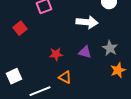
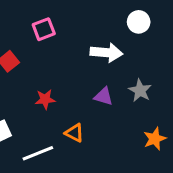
red star: (56, 54) -> (45, 99), moved
orange star: (118, 70) -> (155, 139), moved

